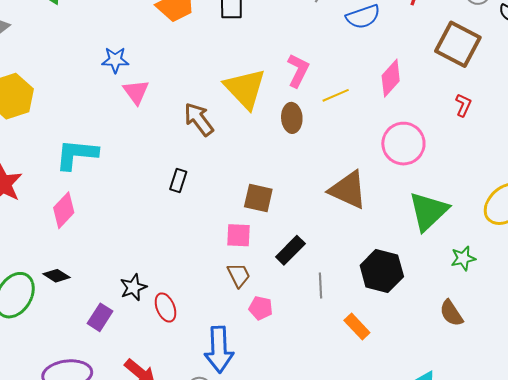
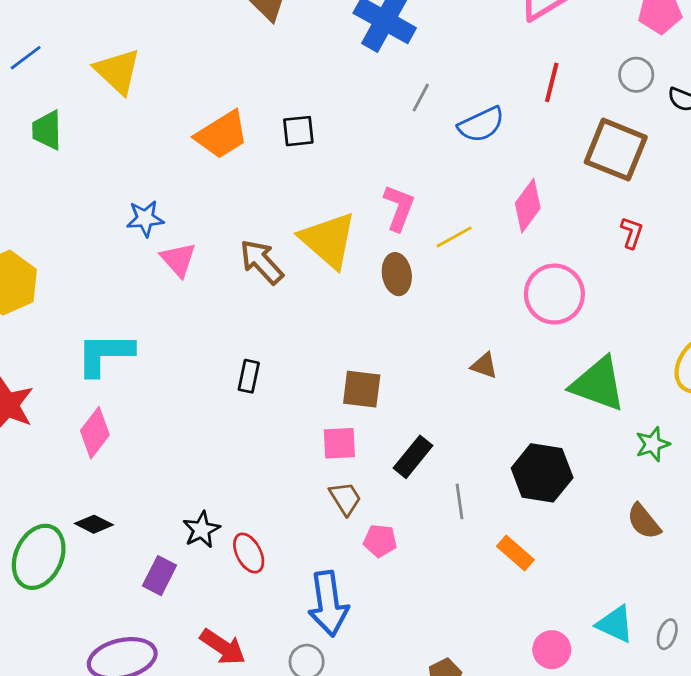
brown arrow: (199, 119) -> (261, 262), moved
brown triangle: (348, 190) -> (484, 366), size x0.5
green triangle: (428, 211) -> (598, 384), turned -51

